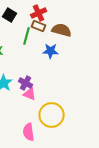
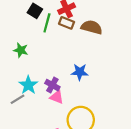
green line: (27, 36) -> (47, 23), moved
blue star: (51, 51) -> (80, 72), moved

